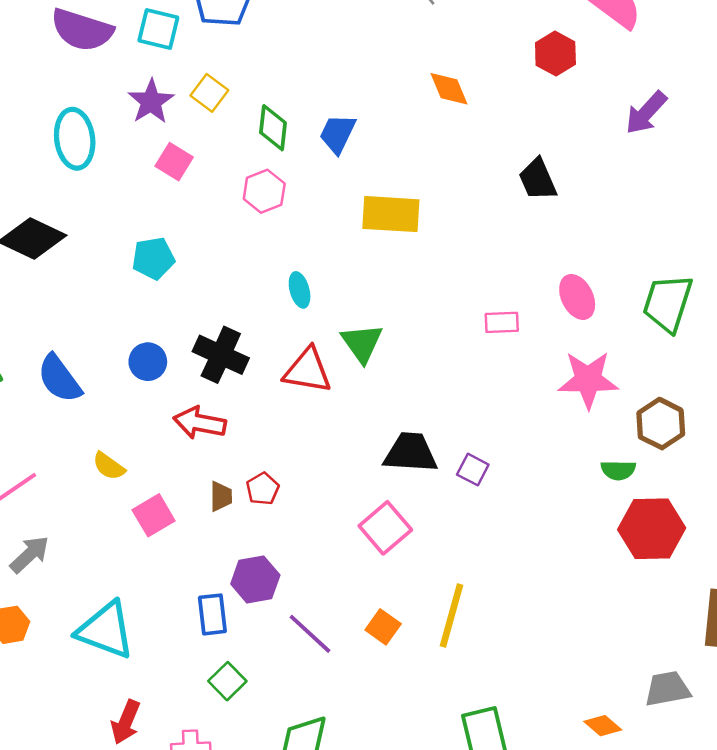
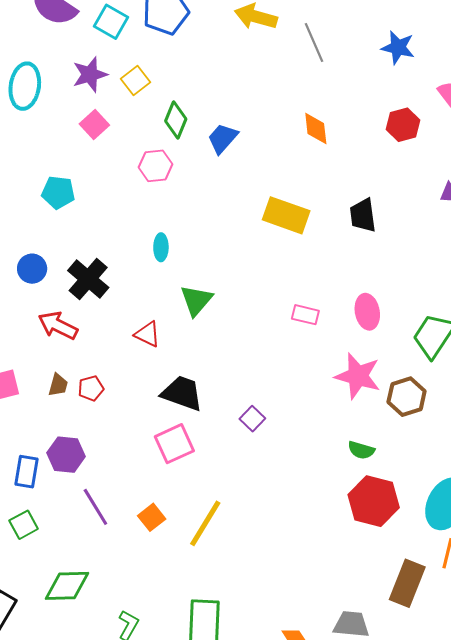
yellow rectangle: (391, 214) -> (286, 215), moved
red triangle: (308, 371) -> (147, 334), moved, size x0.7
brown hexagon: (661, 424) -> (407, 397), moved
black trapezoid: (411, 453) -> (182, 393), moved

